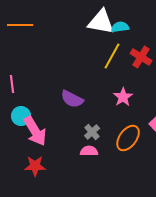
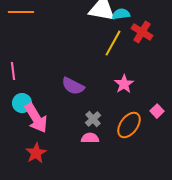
red cross: (141, 57) -> (142, 32), moved
red star: (35, 166) -> (36, 153), turned -30

